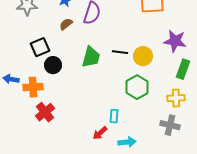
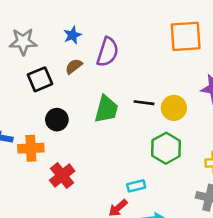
black square: (40, 47) -> (40, 79), moved
red cross: (45, 112) -> (62, 176), moved
cyan rectangle: (114, 116) -> (136, 186), turned 72

